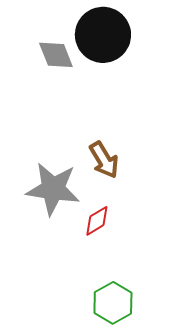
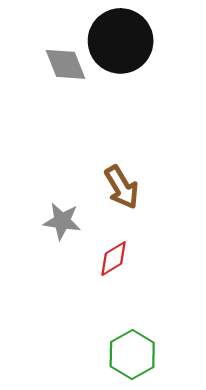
gray star: (53, 189) -> (62, 221), size x0.6

